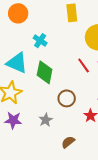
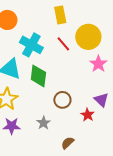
cyan cross: (40, 41) -> (31, 45), size x1.6
red line: (84, 65) -> (63, 44), moved

